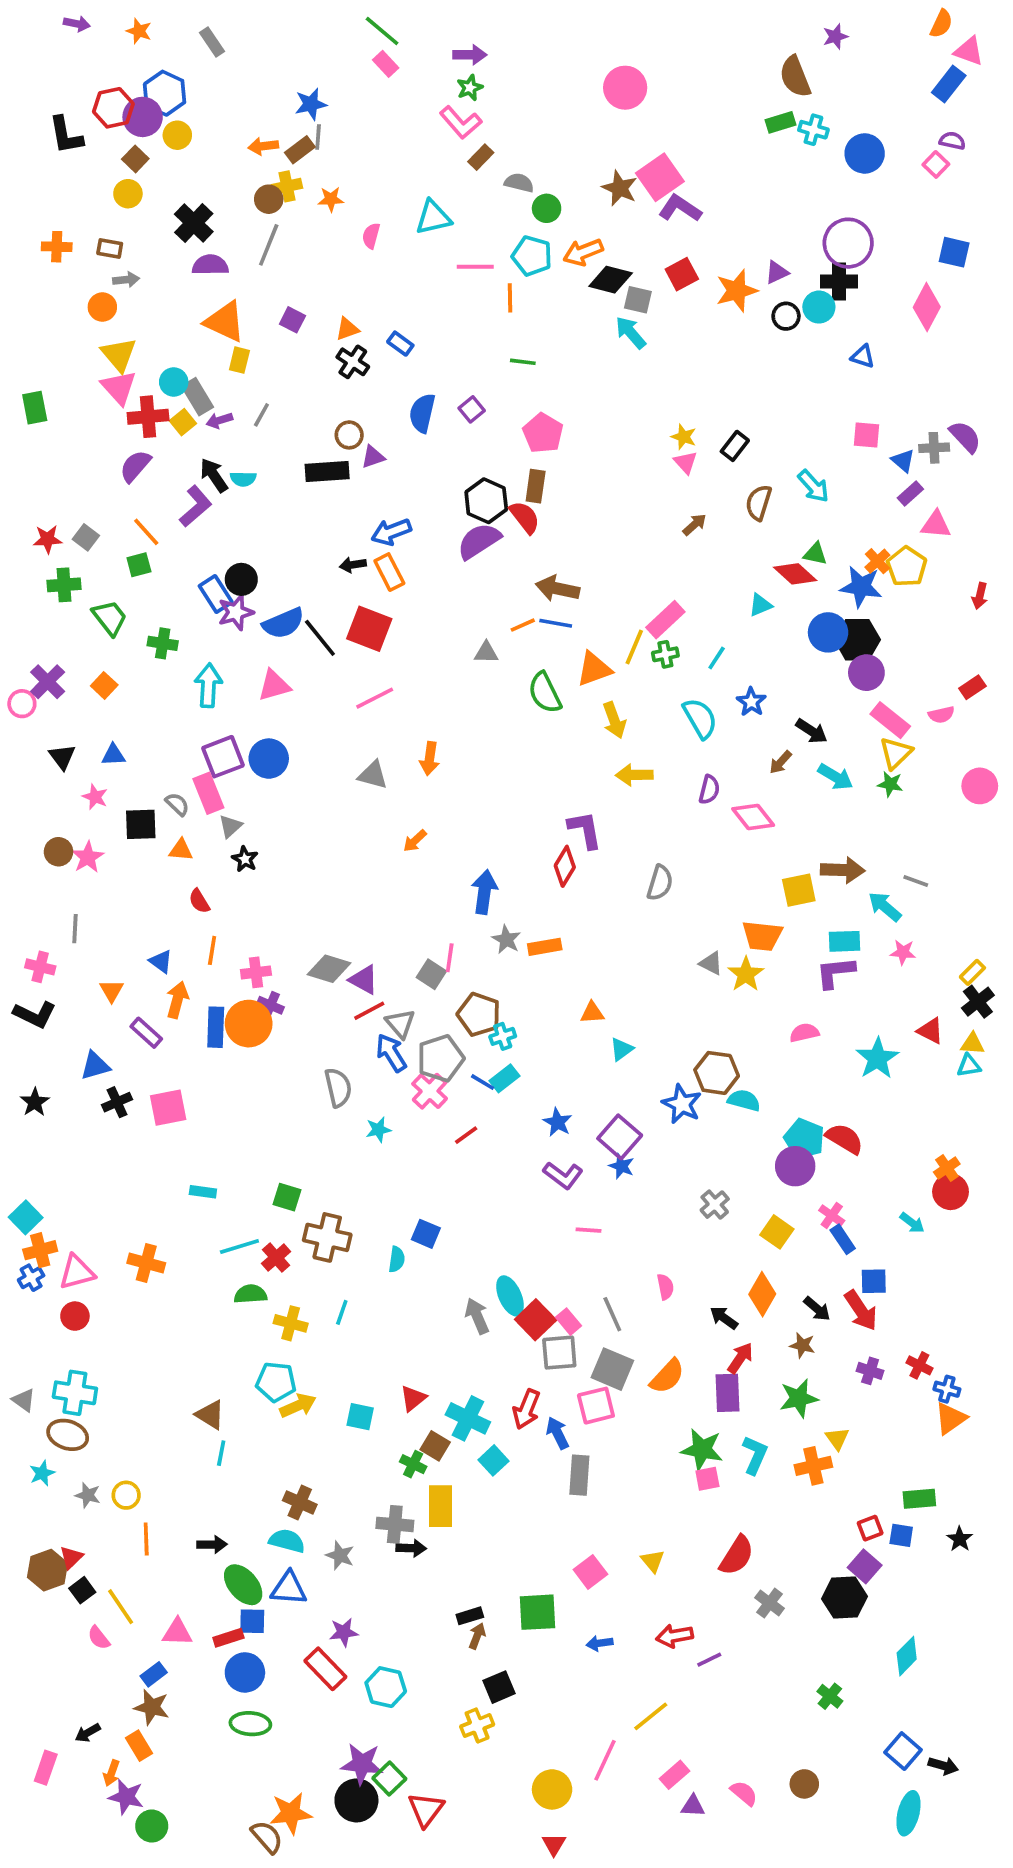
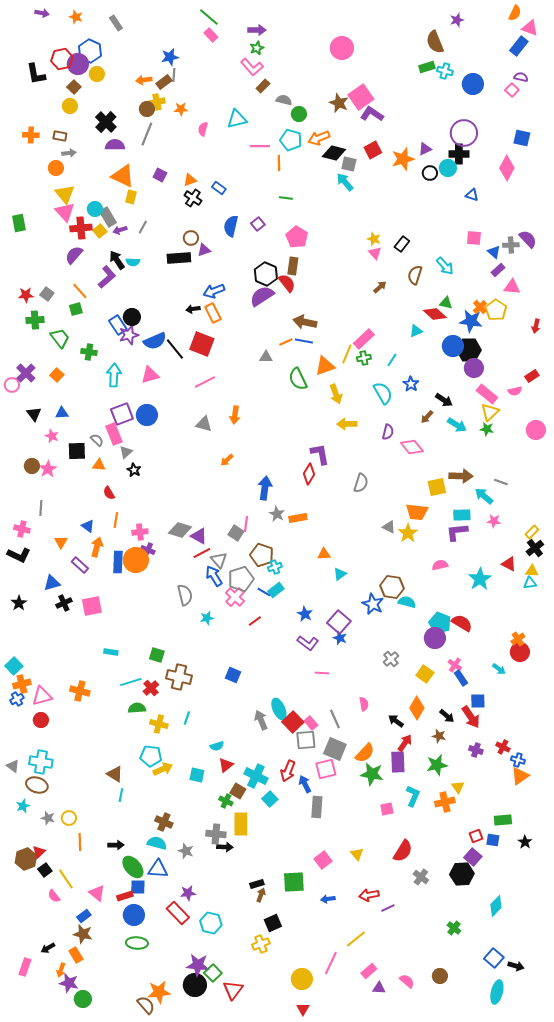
cyan semicircle: (397, 1259) -> (217, 746), moved, turned 64
green star: (702, 1449) -> (372, 774), moved
pink triangle: (177, 1632) -> (97, 893), turned 36

